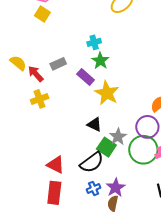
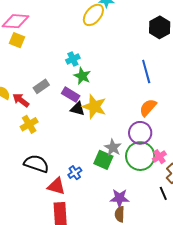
black triangle: (94, 125) -> (77, 109), moved
black semicircle: (92, 162) -> (36, 164), moved, turned -115
purple star: (116, 188) -> (120, 198), turned -30
blue cross: (94, 189) -> (75, 173), moved

